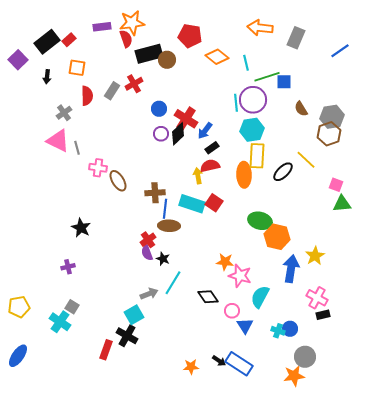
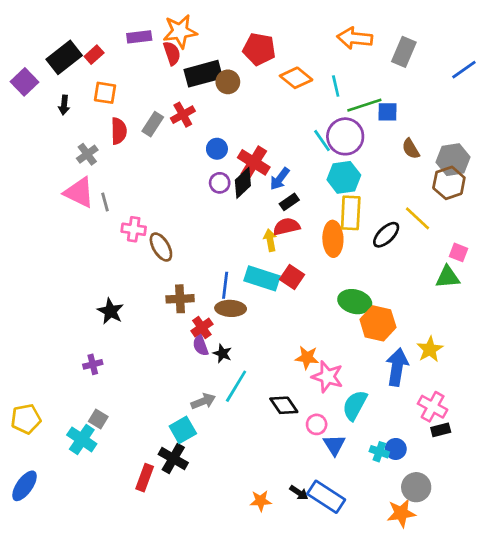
cyan line: (236, 103) -> (322, 141), turned -30
brown cross: (155, 193) -> (180, 299), moved
green triangle: (342, 204) -> (448, 277), moved

